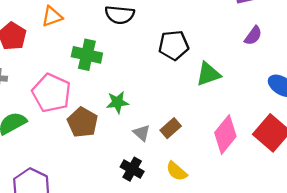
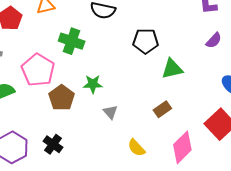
brown rectangle: (171, 128) -> (162, 109), moved
pink diamond: (225, 135) -> (182, 147), moved
black cross: (132, 169) -> (53, 144), moved

